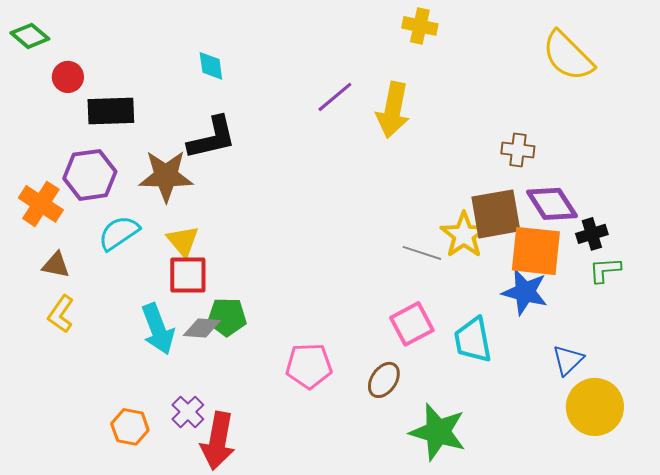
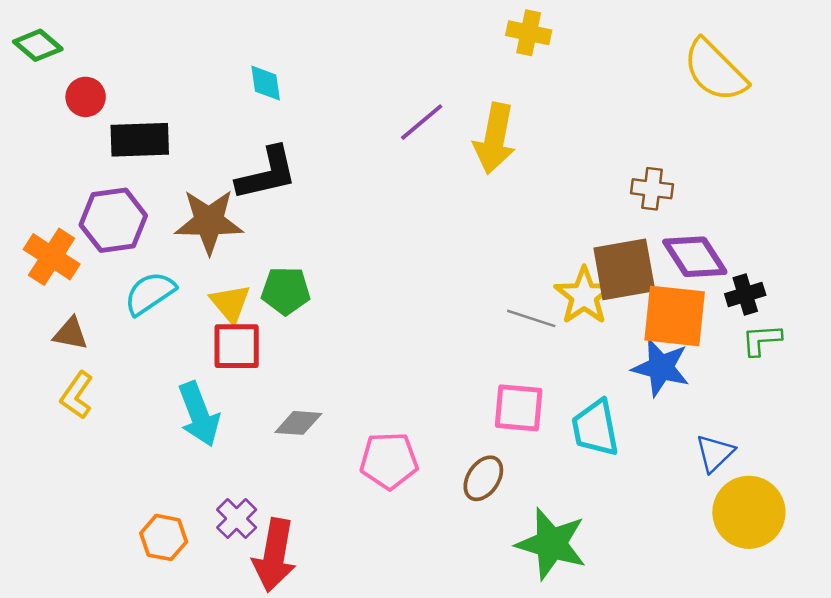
green pentagon: (227, 317) -> (286, 291), moved
pink square: (412, 324) -> (519, 408), turned 33
gray diamond: (202, 328) -> (298, 423), moved

